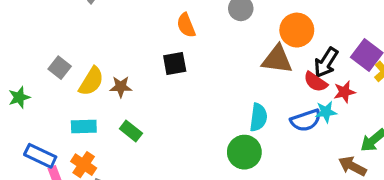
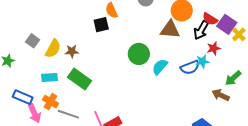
black square: (175, 64) -> (101, 25), moved
red semicircle: (316, 82) -> (210, 19), moved
cyan semicircle: (258, 117) -> (160, 67), turned -144
green rectangle: (131, 131) -> (79, 79), size x1.6
green circle: (244, 152) -> (139, 54), moved

